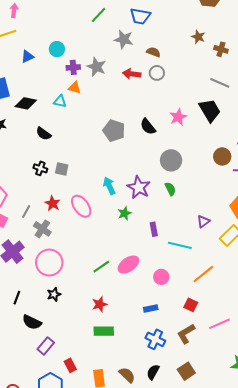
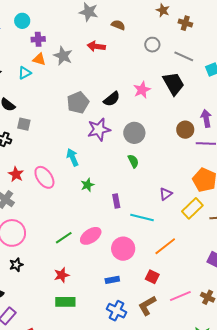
gray star: (96, 67) -> (63, 56), moved
gray circle: (157, 73) -> (152, 45), moved
cyan triangle: (60, 101) -> (25, 73), turned -40
black semicircle: (148, 127) -> (112, 99), turned -90
gray pentagon: (114, 131) -> (78, 103), turned 30
gray square: (62, 169) -> (24, 124), moved
purple star: (139, 187) -> (99, 130), moved, turned 30
pink circle: (161, 277) -> (123, 249), size x1.5

